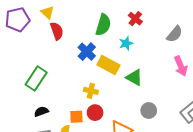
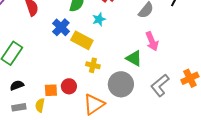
green triangle: (134, 77) -> (134, 58), moved
yellow cross: (91, 91) -> (93, 65), moved
gray circle: (149, 110) -> (121, 84), size x1.6

